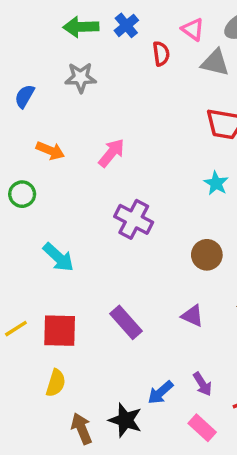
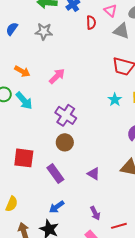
blue semicircle: (25, 96) -> (12, 29), moved
brown circle: (207, 255) -> (65, 142), moved
cyan arrow: (58, 257) -> (24, 101), moved
red square: (60, 331) -> (24, 158), moved
blue arrow: (160, 392) -> (57, 207), moved

